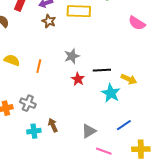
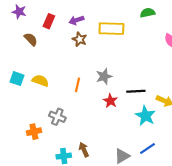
orange line: (39, 66) -> (77, 85), moved
gray cross: (28, 103) -> (57, 117), moved
blue line: (124, 125) -> (148, 149), moved

